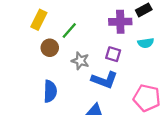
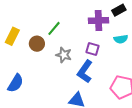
yellow rectangle: (39, 20) -> (12, 36), moved
blue L-shape: (104, 80) -> (85, 72), turned 105
blue semicircle: (50, 91) -> (15, 83), moved, turned 30

